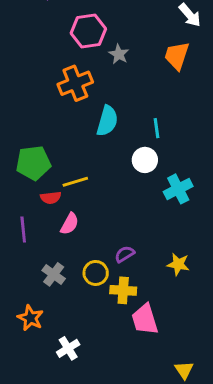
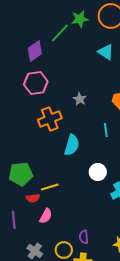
pink hexagon: (88, 31) -> (36, 83), moved
cyan line: (156, 128) -> (106, 130), moved
purple semicircle: (125, 254) -> (84, 237), turned -64

